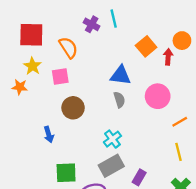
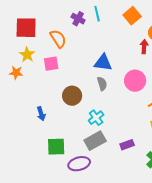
orange square: (146, 46) -> (132, 16), moved
brown circle: (73, 108) -> (72, 96), moved
purple rectangle: (139, 177) -> (127, 145), moved, turned 40

